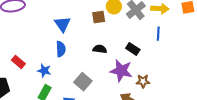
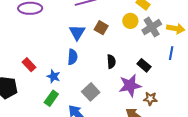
brown square: (99, 17) -> (101, 28), moved, turned 32
black semicircle: (100, 49) -> (111, 62), turned 72
purple star: (121, 71) -> (130, 86), turned -30

